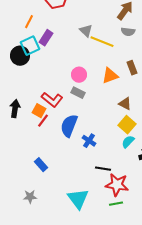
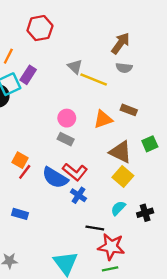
brown rectangle: (132, 68) -> (129, 110), turned -48
red L-shape: (52, 100) -> (75, 172), moved
brown triangle: (125, 104) -> (121, 152), size x1.5
blue semicircle: (69, 126) -> (55, 178), turned -80
cyan semicircle: (128, 142) -> (118, 208), moved
blue rectangle: (41, 165) -> (20, 214), moved, turned -32

